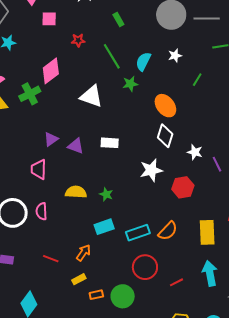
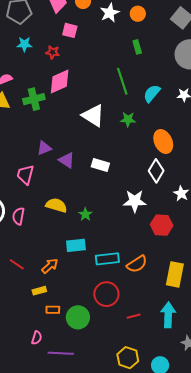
red star: (78, 40) -> (53, 52), moved
green star: (130, 84) -> (128, 119), moved

